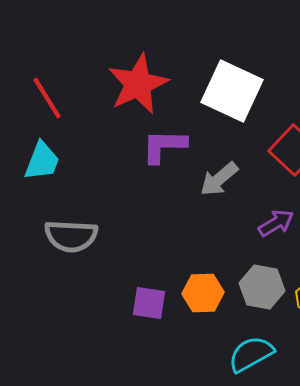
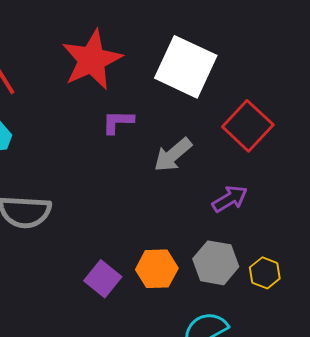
purple L-shape: (164, 146) -> (118, 122), size x0.7
purple square: (149, 303) -> (103, 279), turned 30

